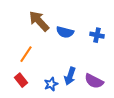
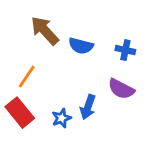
red rectangle: (21, 80) -> (20, 113), size x1.5
purple semicircle: (94, 81) -> (121, 89), moved

